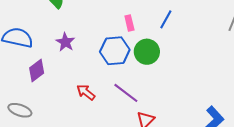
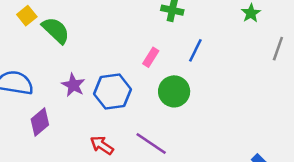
pink rectangle: (129, 23) -> (151, 57), turned 49
blue hexagon: (115, 51) -> (113, 92), moved

